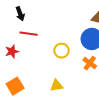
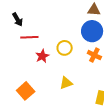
red star: (12, 51) -> (42, 56), moved

